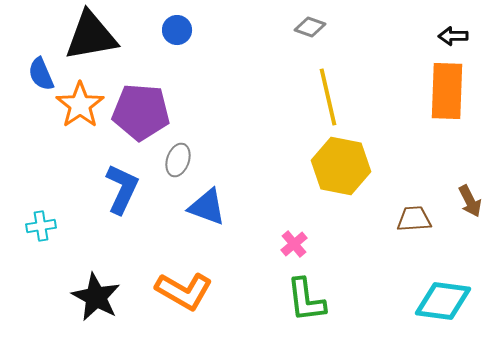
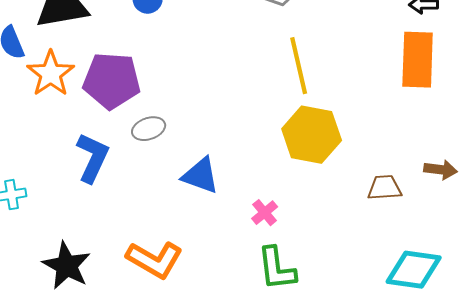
gray ellipse: (178, 160) -> (149, 129), turned 52
brown arrow: (470, 201) -> (441, 170), turned -56
blue triangle: (207, 207) -> (201, 176), moved

